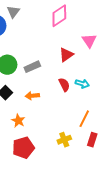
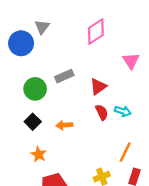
red triangle: (66, 55) -> (98, 87), moved
gray rectangle: (32, 67) -> (64, 76), moved
orange star: (18, 121) -> (39, 154), moved

